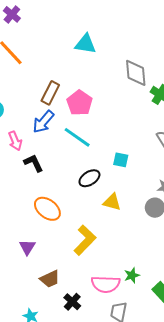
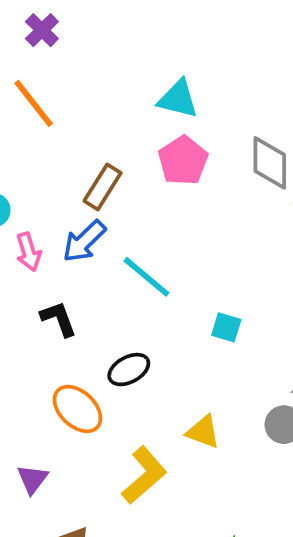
pink pentagon: (80, 103) -> (183, 161), moved
pink arrow: (15, 141) -> (29, 252), moved
black ellipse: (89, 178) -> (129, 370), moved
yellow triangle: (112, 202) -> (203, 432), moved

